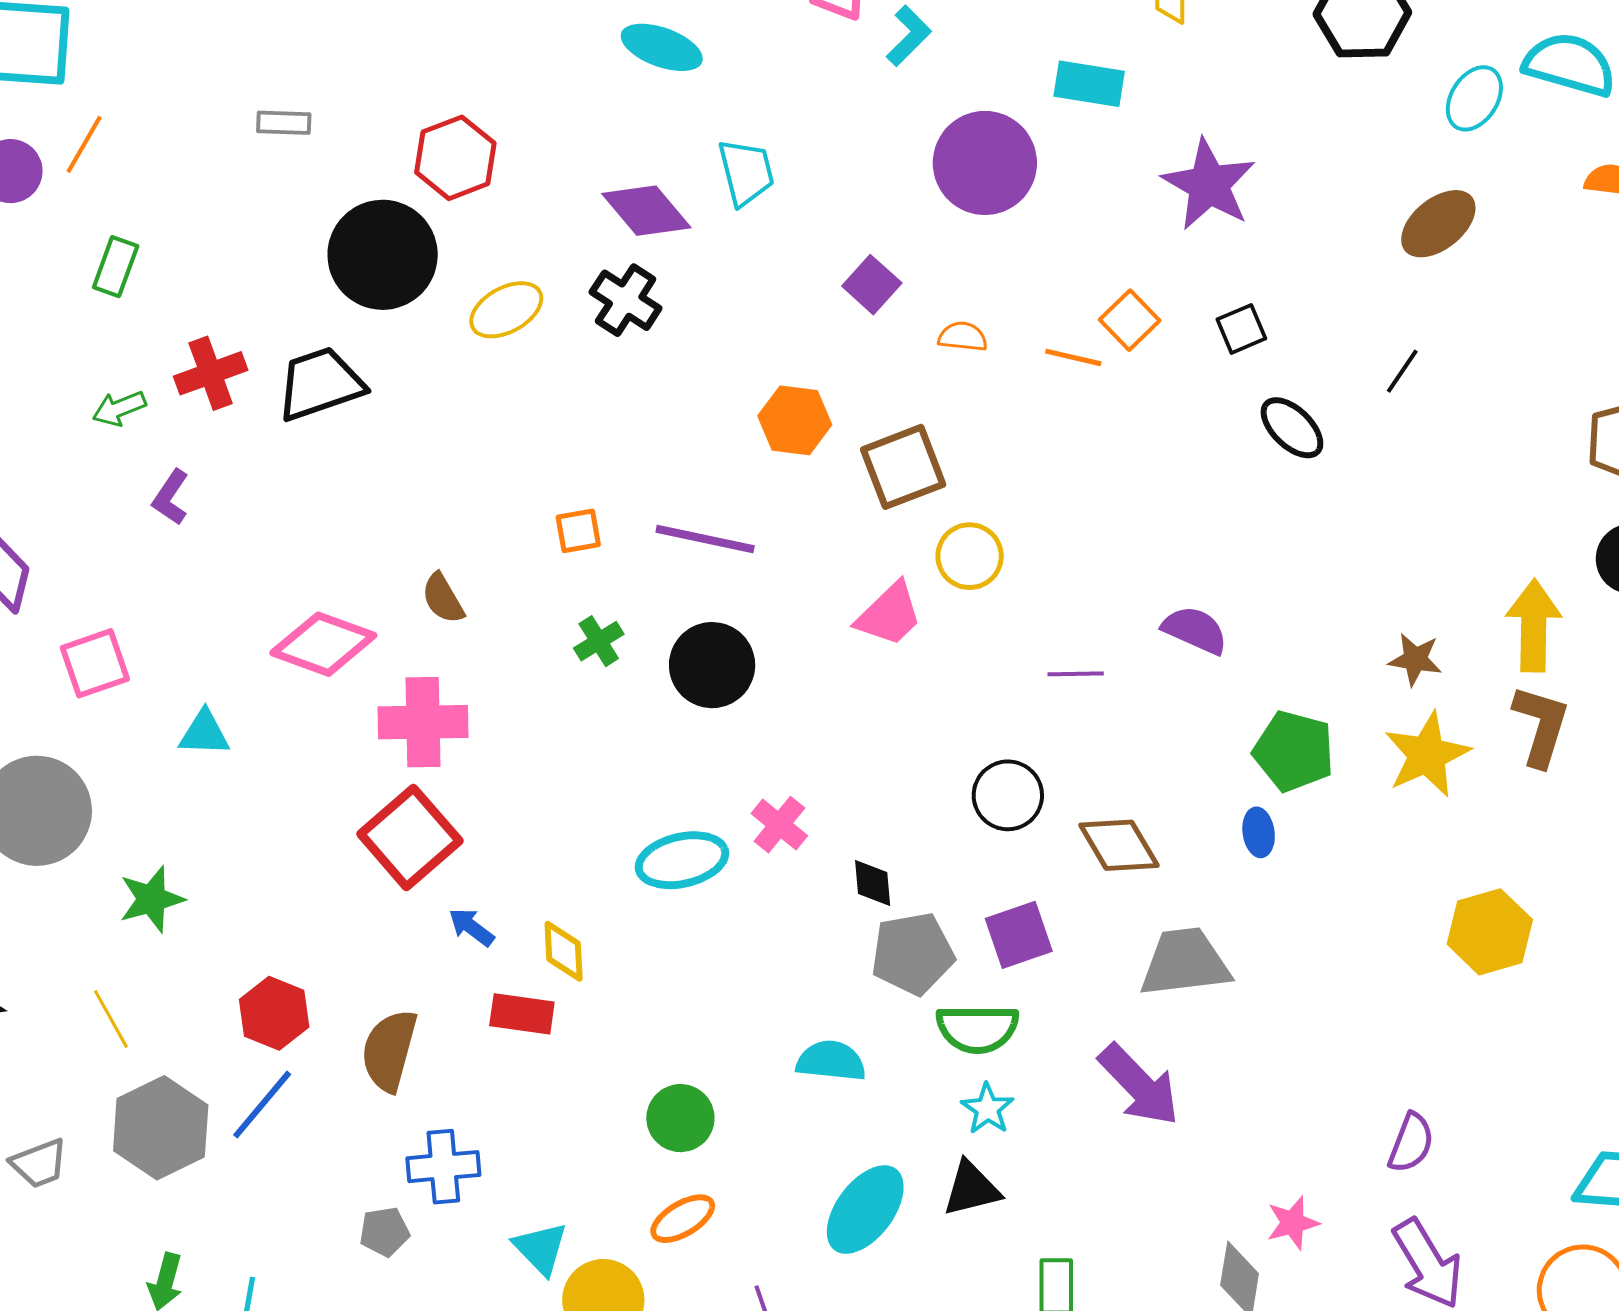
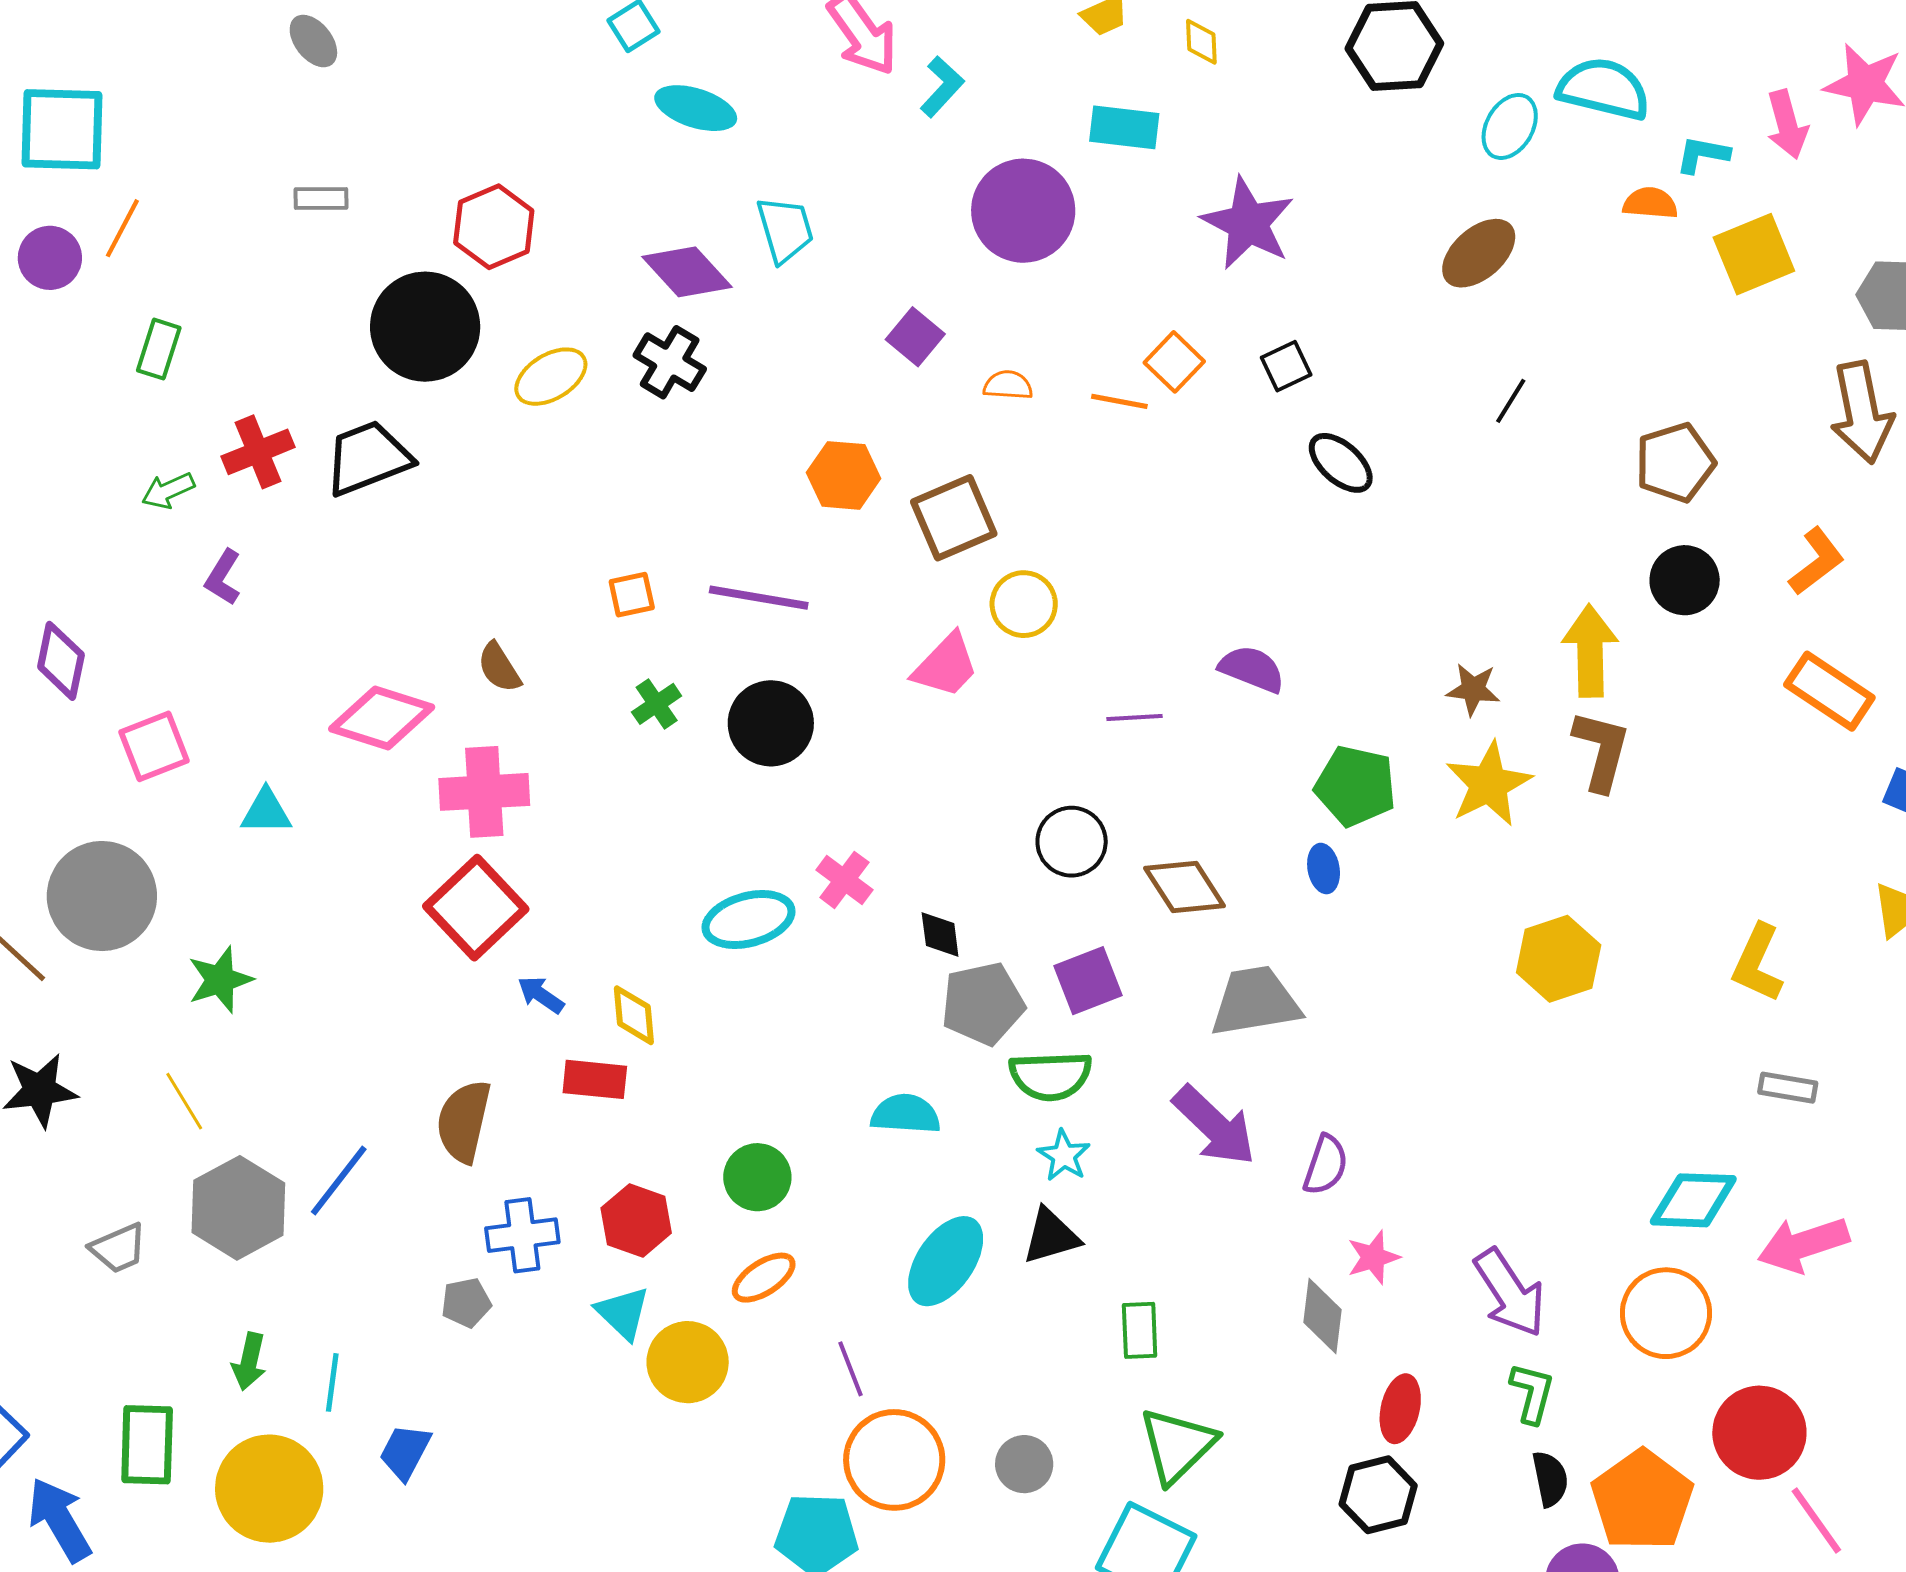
black line: (1402, 371) -> (1511, 401), moved
red hexagon: (274, 1013) -> (636, 1221), moved
purple semicircle: (1411, 1143) -> (1326, 1165), moved

